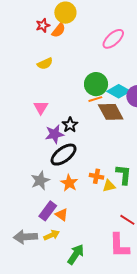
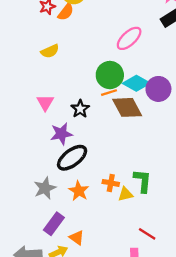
pink ellipse: (113, 39) -> (129, 38), moved
black star: (70, 125) -> (80, 109), moved
orange triangle: (62, 215) -> (77, 238), moved

